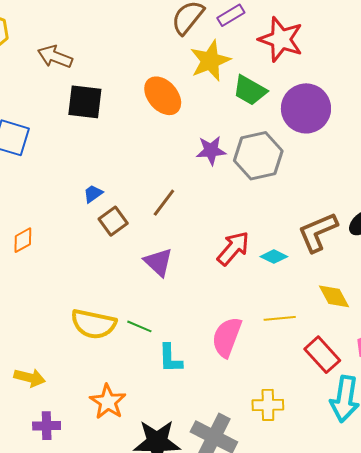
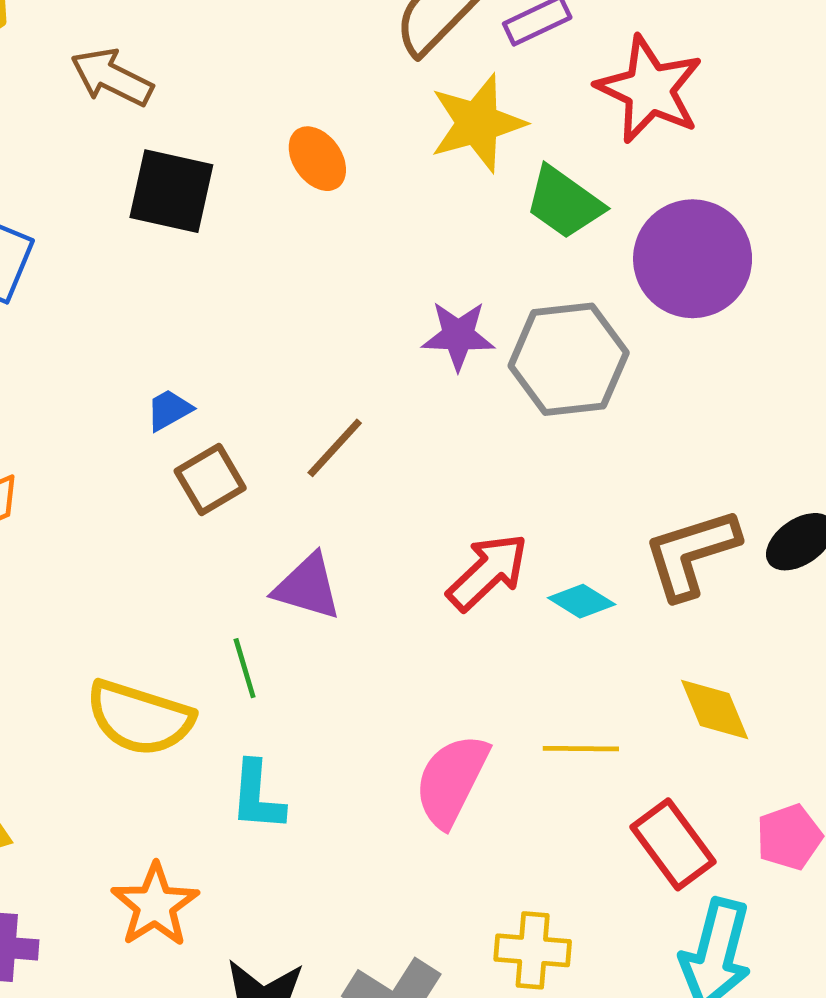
orange ellipse: (163, 96) -> (317, 159), moved, size x0.7
purple triangle: (158, 262) -> (308, 587), turned -32
green line: (139, 326) -> (245, 668), moved, turned 45
cyan L-shape: (170, 358) -> (257, 796), moved

